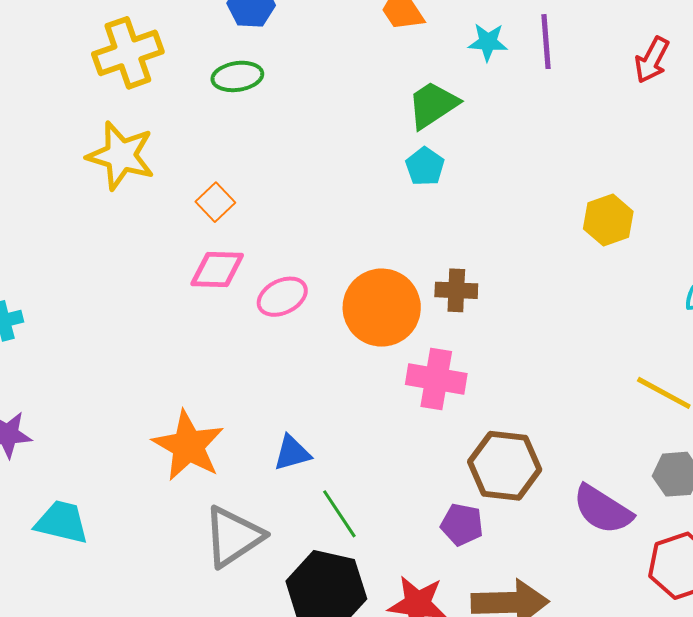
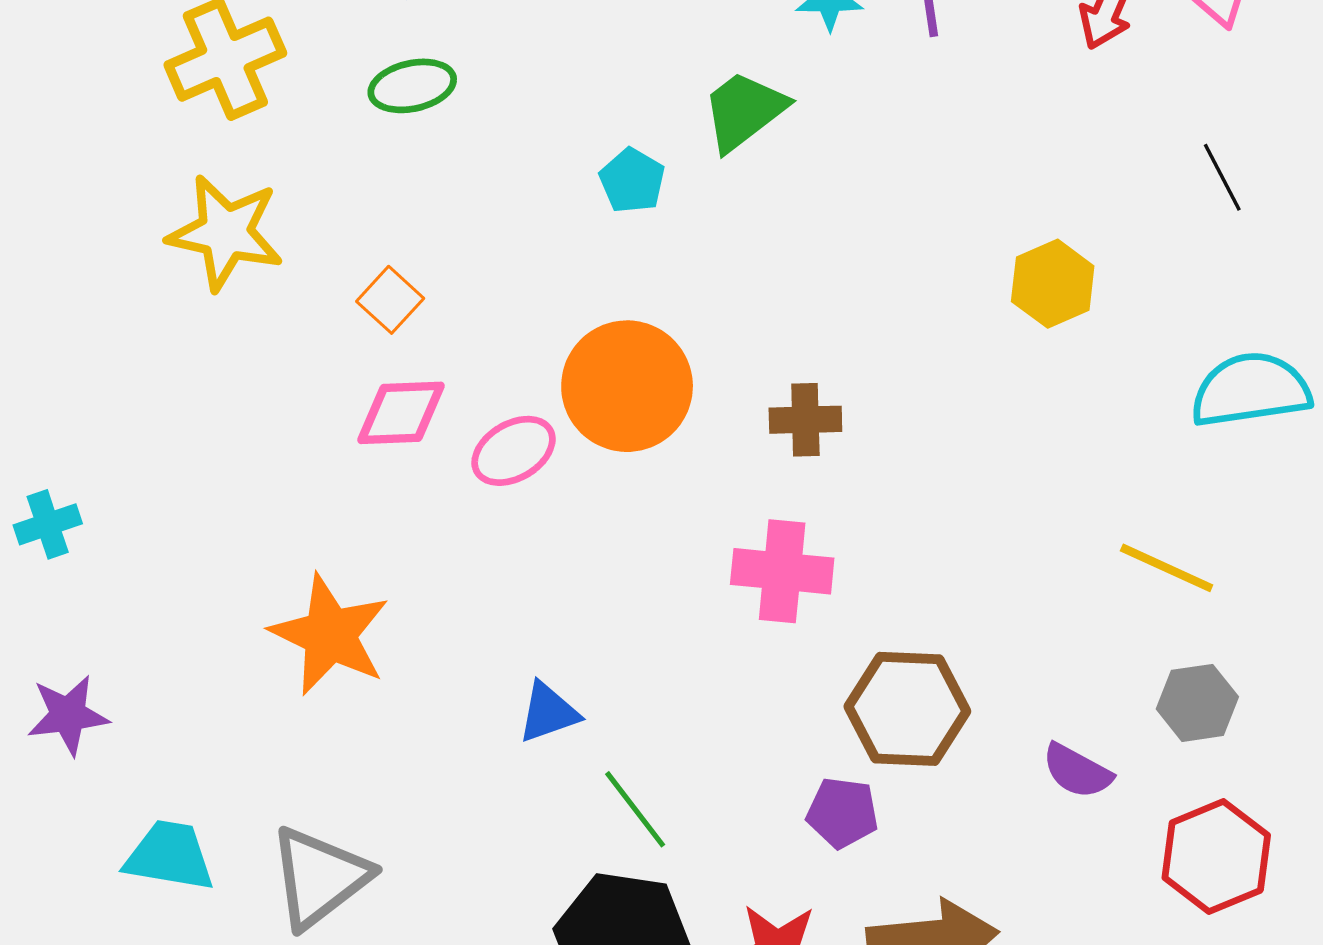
cyan pentagon: (425, 166) -> (632, 181), moved
orange circle: (382, 308) -> (627, 386), moved
orange star: (188, 446) -> (330, 635), moved
purple semicircle: (603, 509) -> (1077, 771), size x0.7
gray triangle: (233, 537) -> (319, 877), moved

